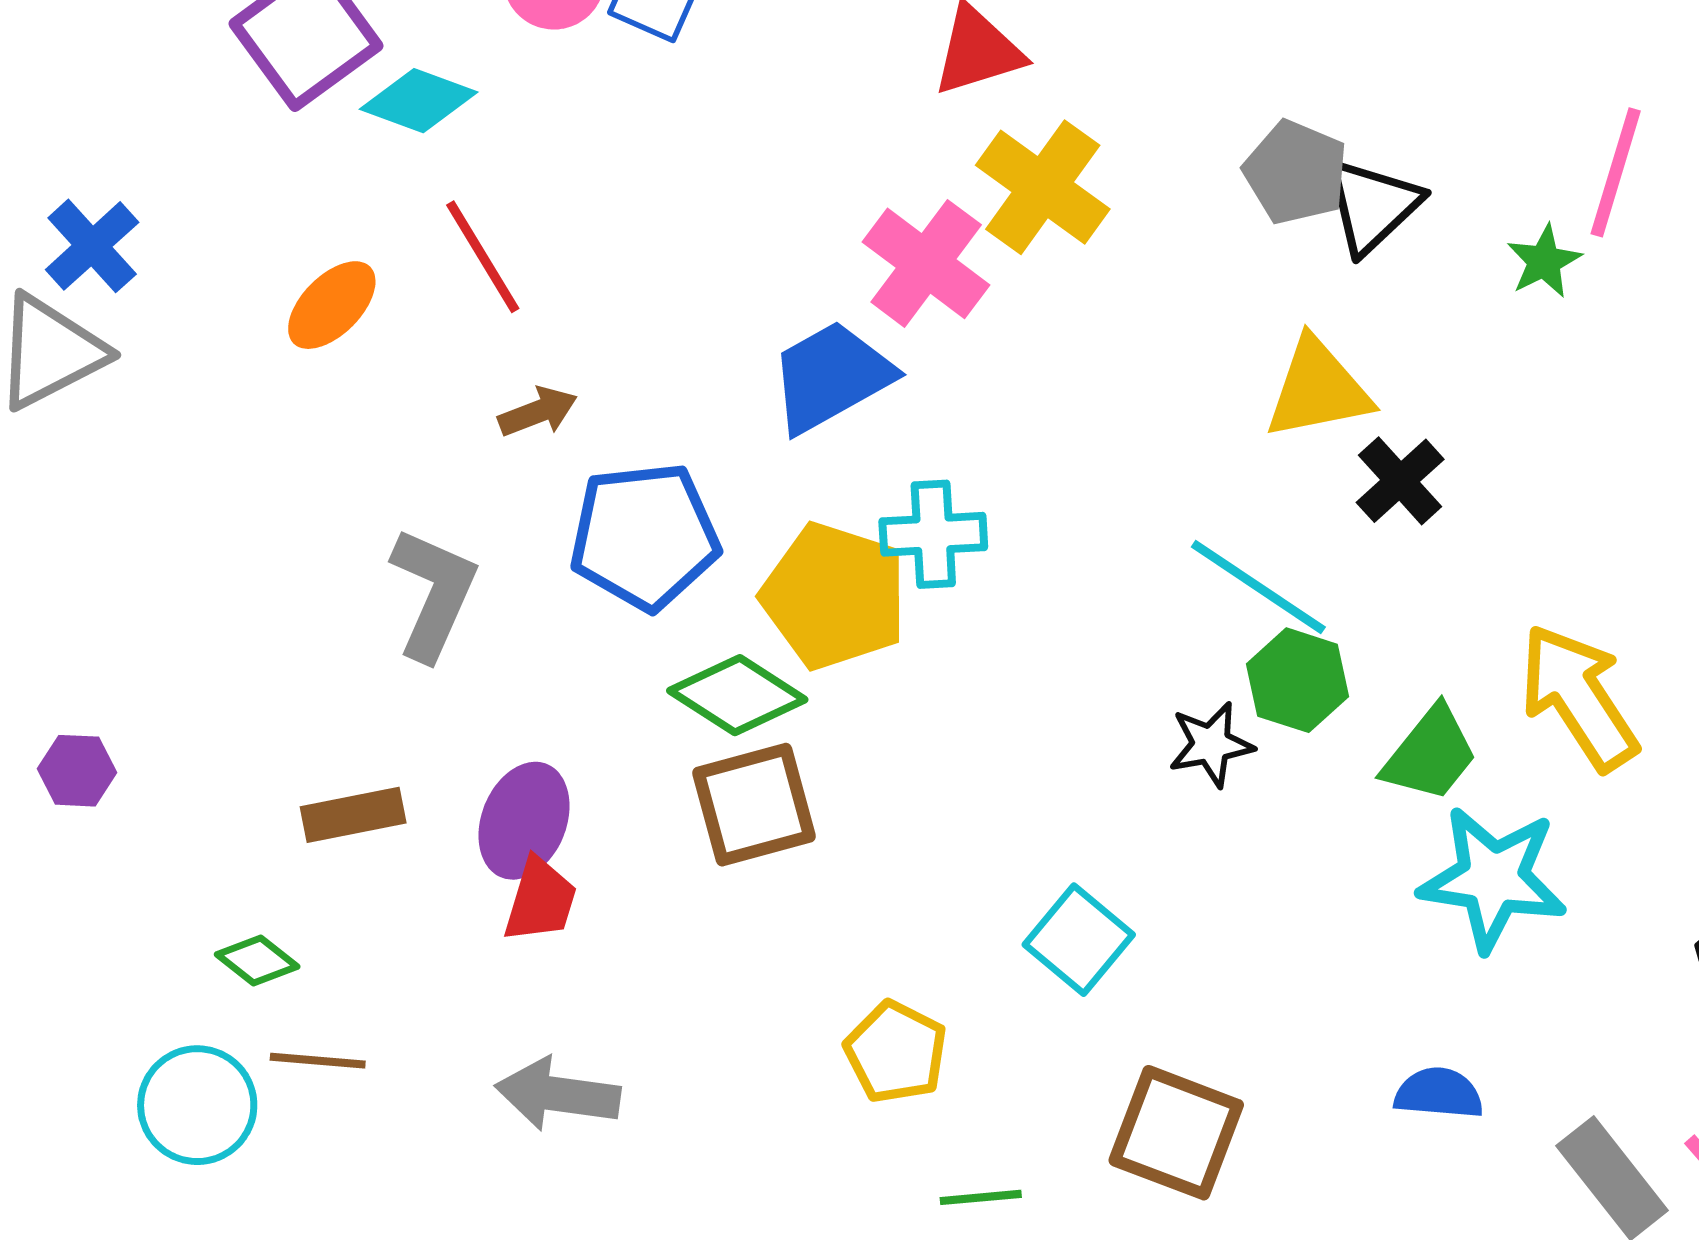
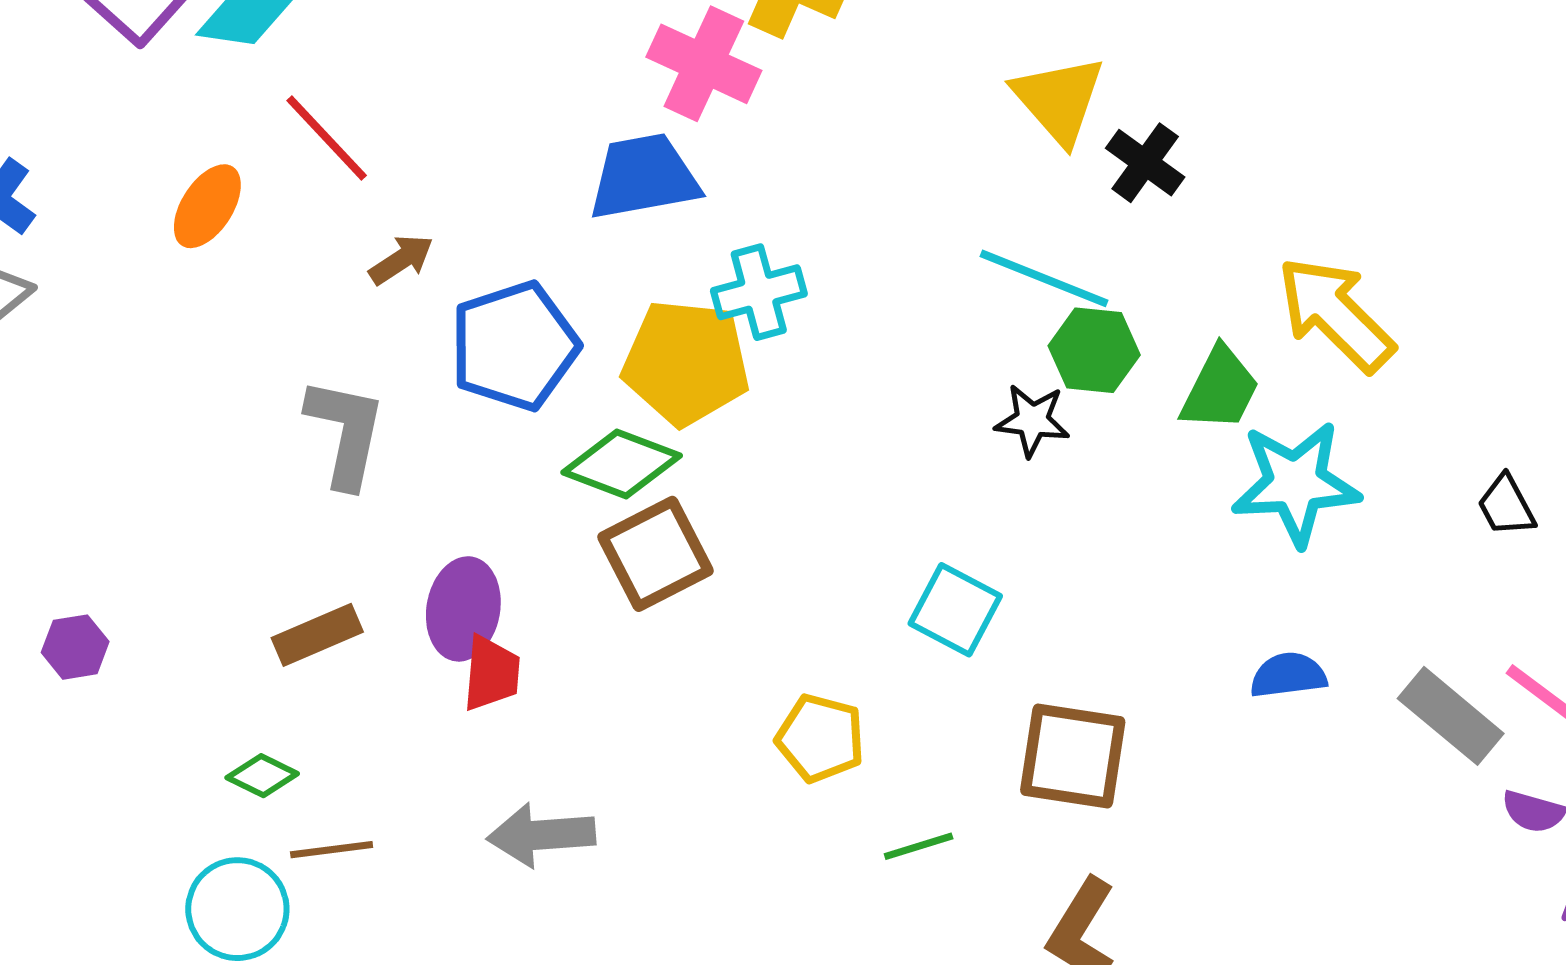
blue trapezoid: (831, 377) -> (644, 177), turned 31
yellow triangle: (1318, 389) -> (1059, 100), turned -48
black star: (1211, 744) -> (1032, 420), turned 30

